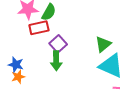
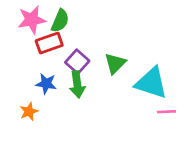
green triangle: (103, 44) -> (115, 63), moved
blue star: (16, 65) -> (46, 84), moved

